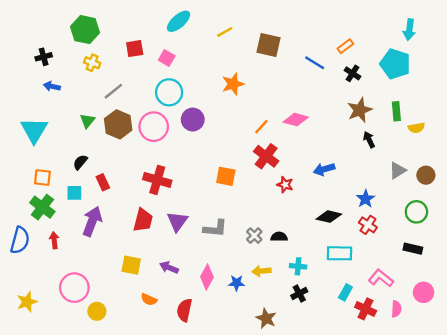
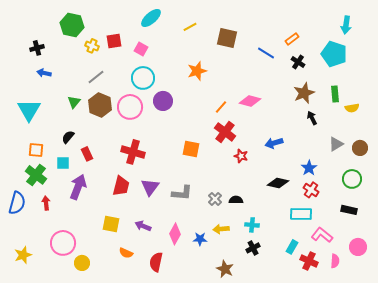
yellow cross: (92, 63) -> (92, 46), moved
cyan rectangle: (339, 253) -> (301, 214), moved

